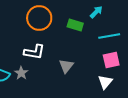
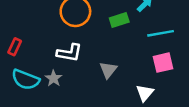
green rectangle: (75, 25) -> (119, 20), turned -35
white triangle: (105, 82) -> (145, 93), moved

